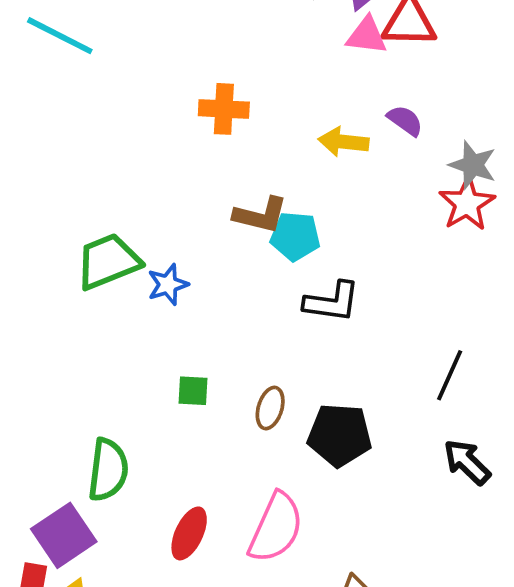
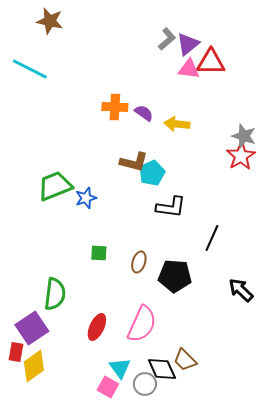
purple semicircle: (405, 121) -> (144, 113), moved
cyan pentagon: (295, 236) -> (152, 173), turned -30
black line: (450, 375) -> (212, 238), moved

